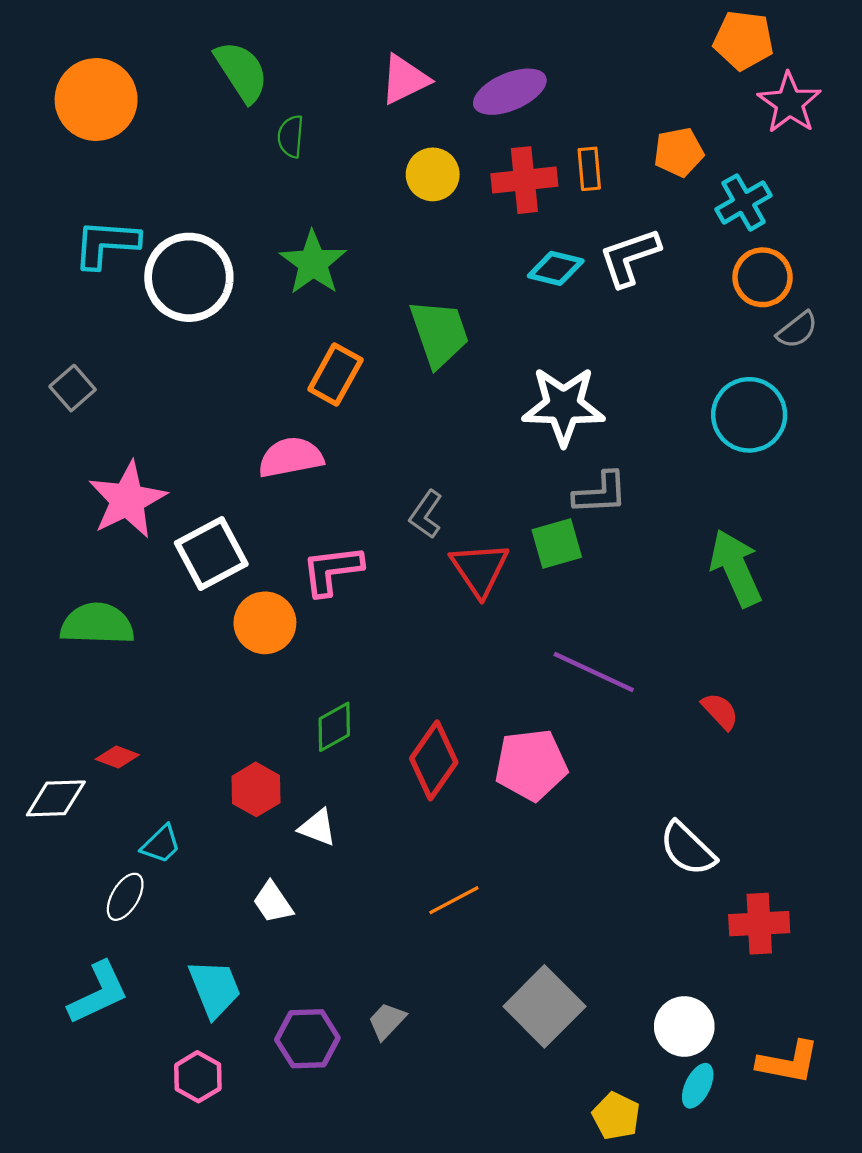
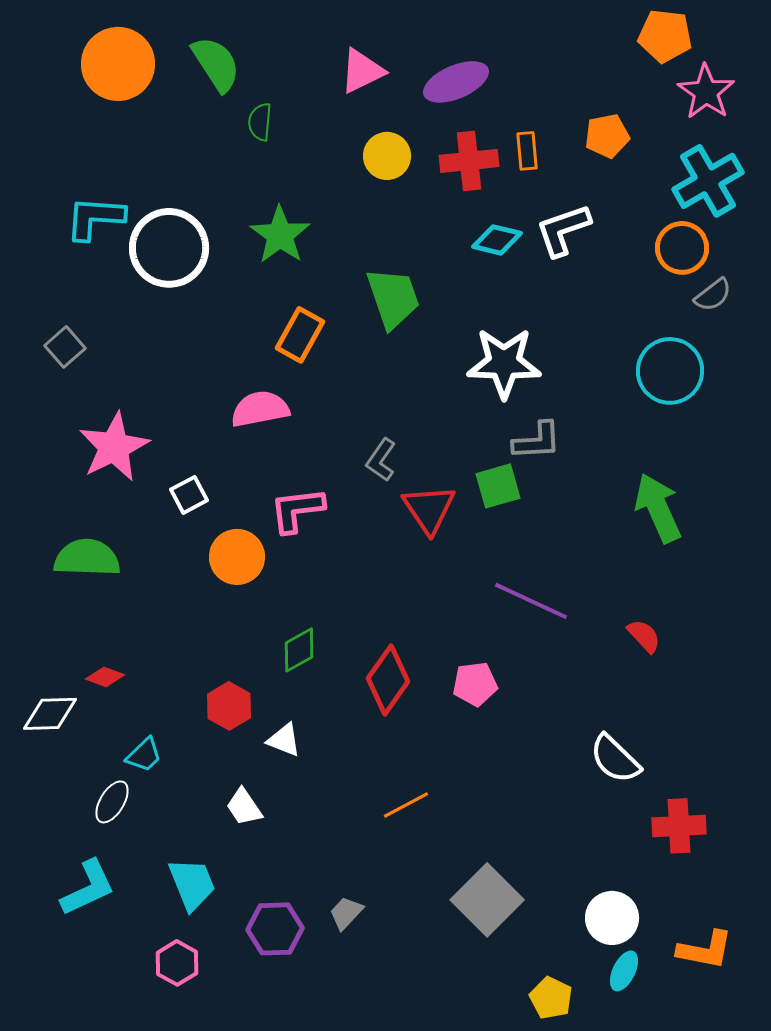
orange circle: (96, 100) -> (118, 64), moved
cyan cross: (744, 202) -> (708, 181), moved, size x1.4
white square: (211, 554) -> (189, 495), size x0.6
pink pentagon: (531, 765) -> (475, 684), size x0.7

